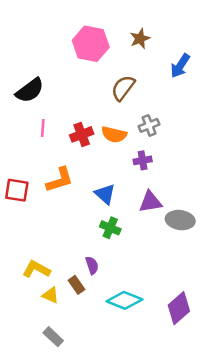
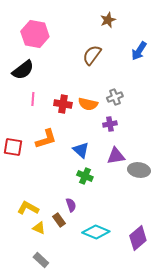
brown star: (140, 39) -> (108, 20), moved
pink hexagon: (91, 44) -> (35, 34), moved
brown semicircle: (123, 88) -> (92, 55), moved
red cross: (82, 134) -> (63, 104), turned 30

